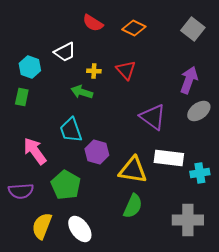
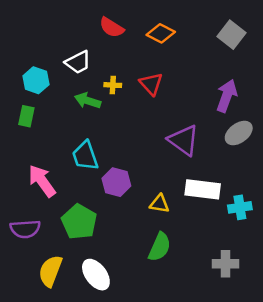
green arrow: (82, 92) -> (88, 101), moved
yellow triangle: (133, 170) -> (160, 204), size x0.6
gray cross: (188, 220) -> (226, 264), size x0.7

